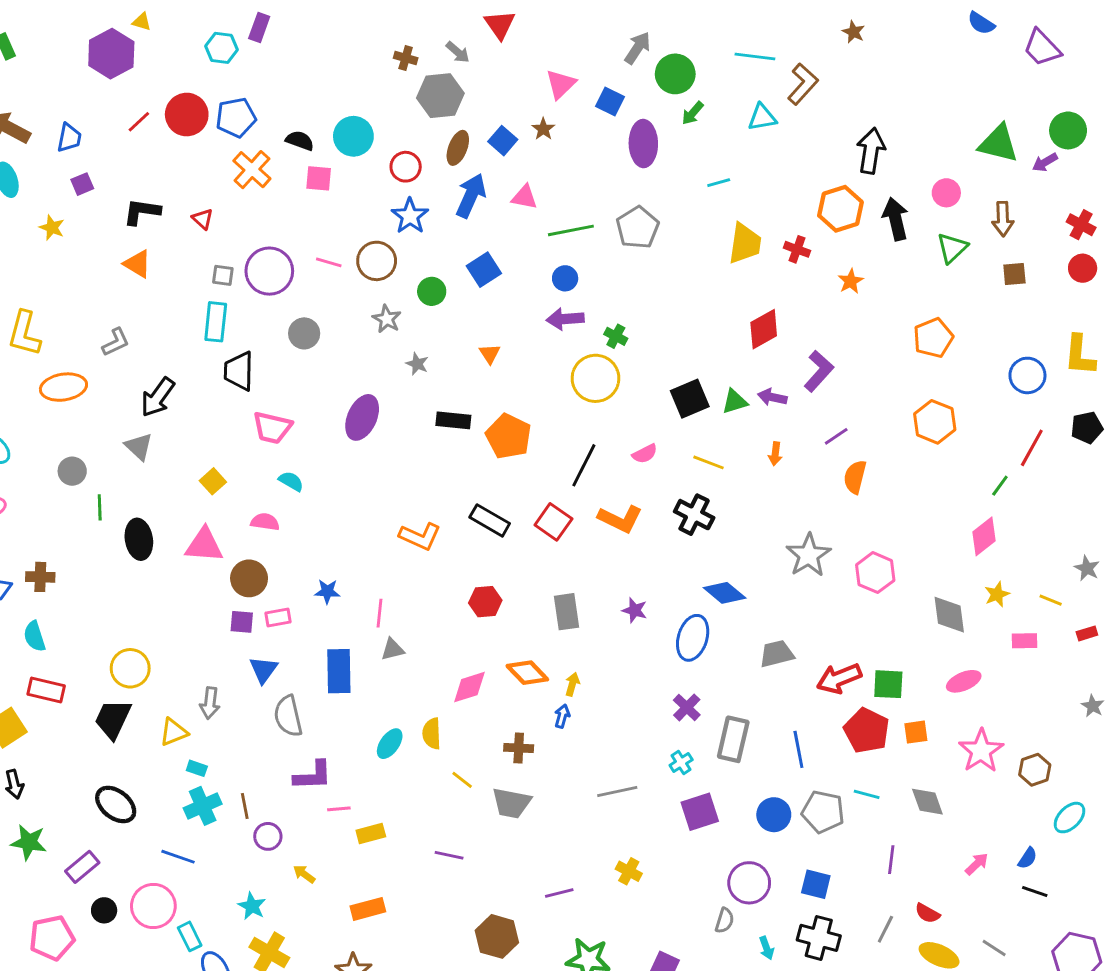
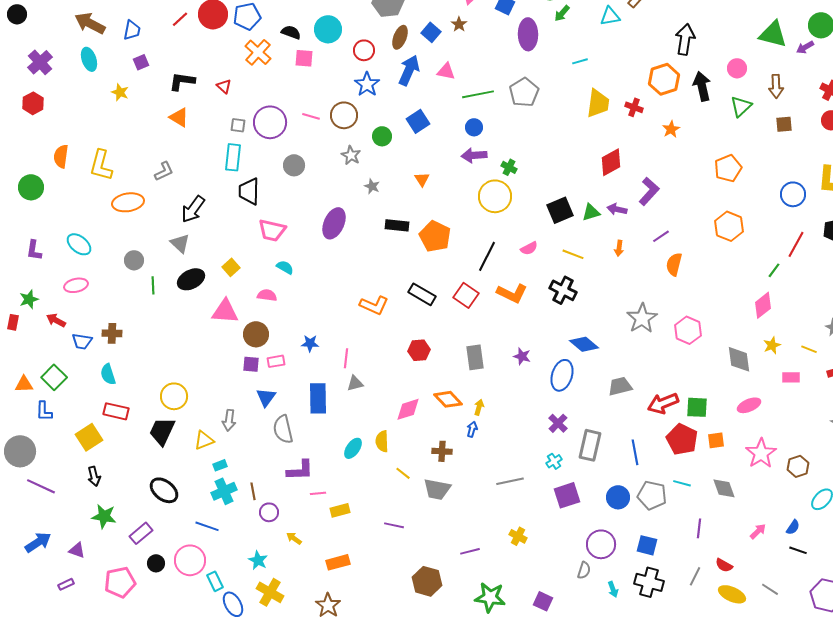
black ellipse: (139, 539) -> (191, 279), moved, turned 72
cyan rectangle: (197, 768) -> (220, 465), turned -40

